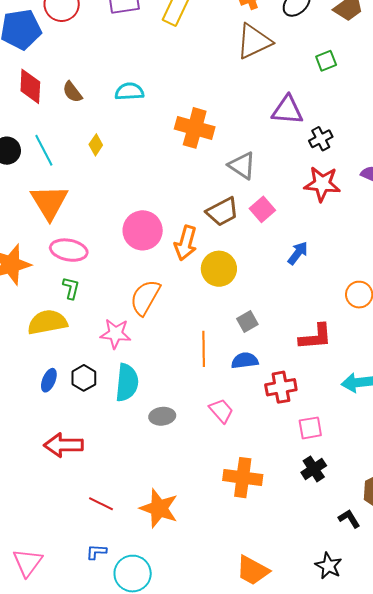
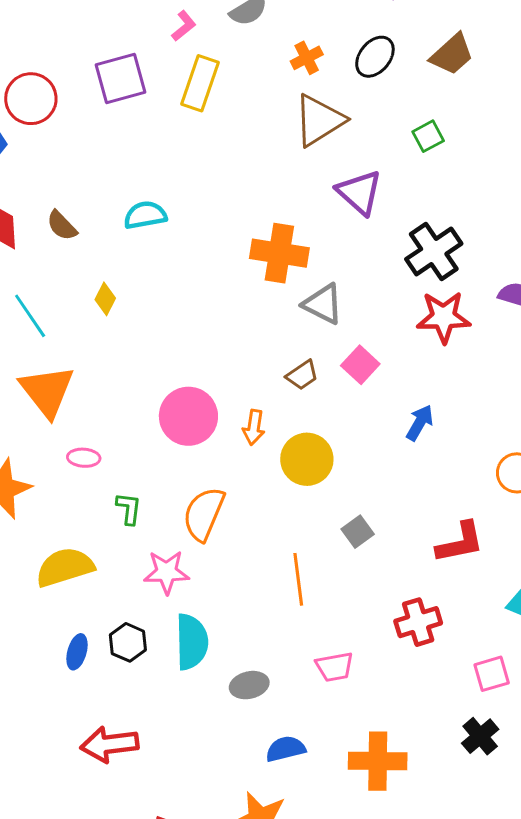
purple triangle: (288, 110) -> (359, 192), moved, turned 44
orange cross: (195, 128) -> (279, 253), moved
black cross: (321, 139) -> (434, 251), size x1.6
brown trapezoid: (222, 212) -> (302, 375), size x0.7
orange arrow: (186, 243) -> (254, 427), size x0.7
pink ellipse: (69, 250) -> (84, 458), size x0.6
green L-shape: (71, 288) -> (129, 509), moved
blue semicircle: (245, 361) -> (285, 749), moved
pink trapezoid: (221, 411) -> (335, 667), turned 128
pink square: (310, 428) -> (492, 674), moved

